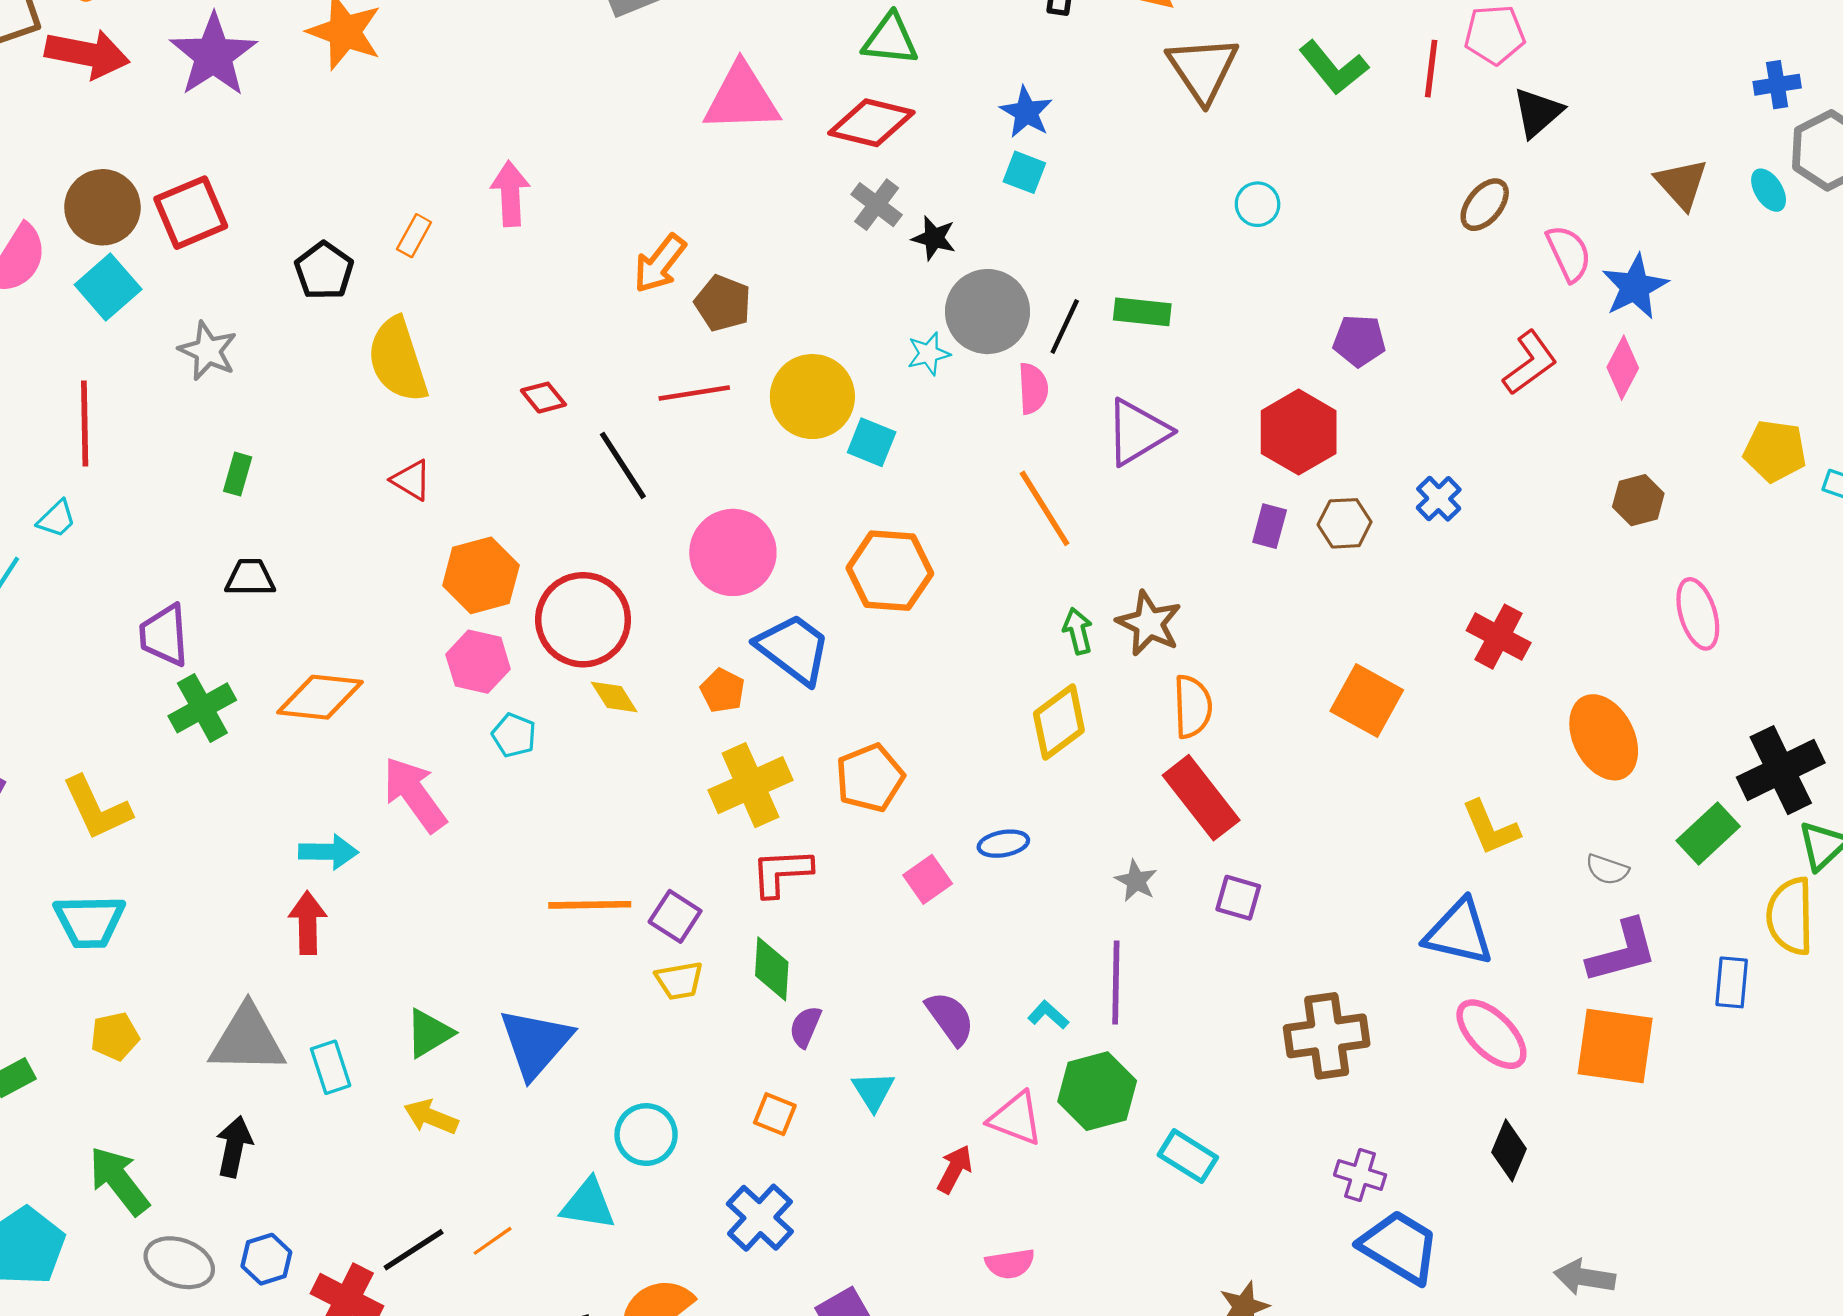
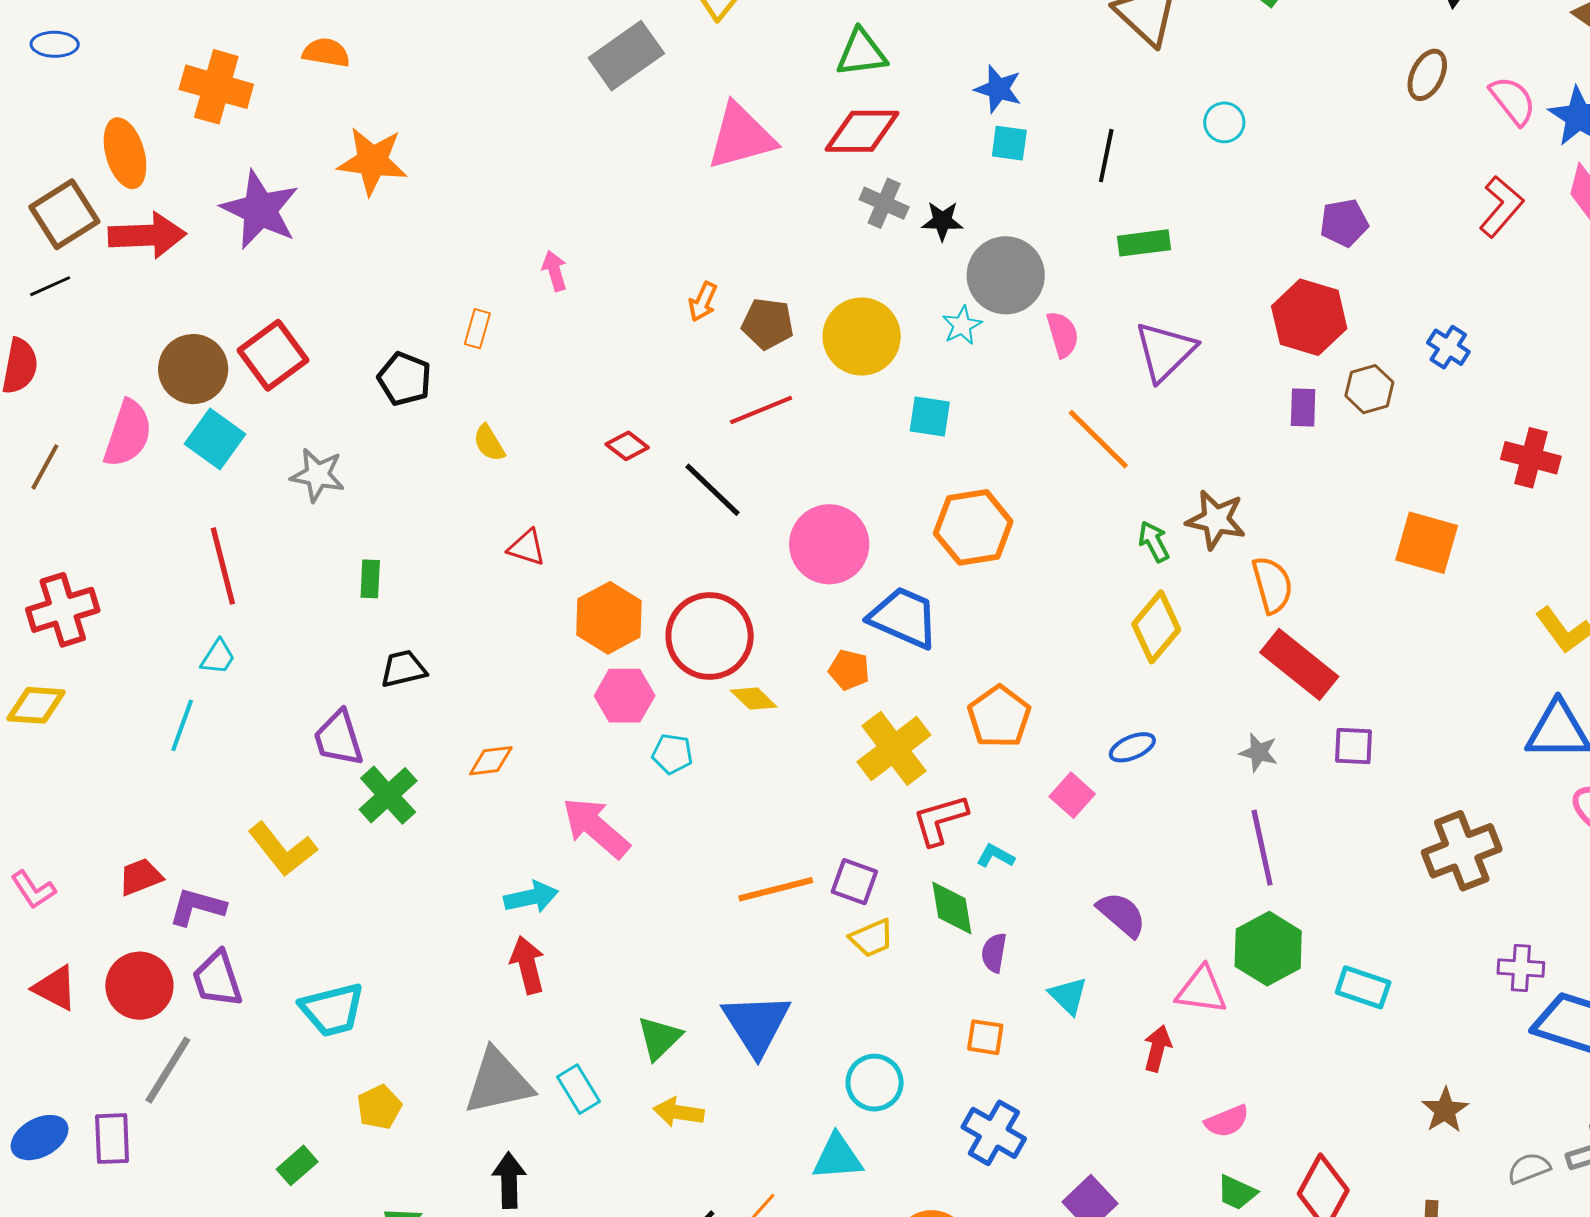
pink arrow: (510, 194) -> (555, 271), size x0.7
orange arrow: (660, 264) -> (703, 302), size x0.7
black line: (1065, 327) -> (1106, 156), moved
yellow semicircle: (398, 360) -> (489, 443), size x0.5
yellow circle: (812, 397) -> (862, 336), moved
orange diamond: (320, 697) -> (491, 761), size x0.6
yellow L-shape: (97, 808) -> (282, 849), moved
cyan L-shape: (1048, 1015) -> (995, 856), moved

